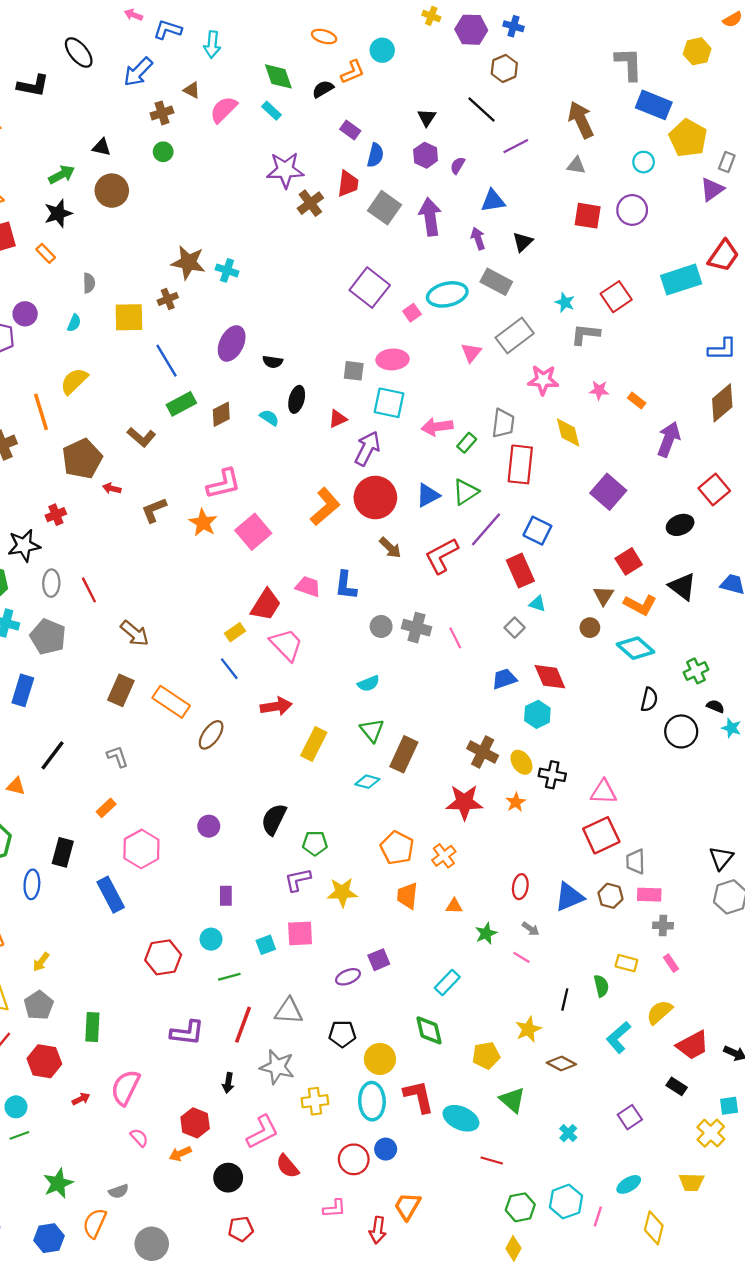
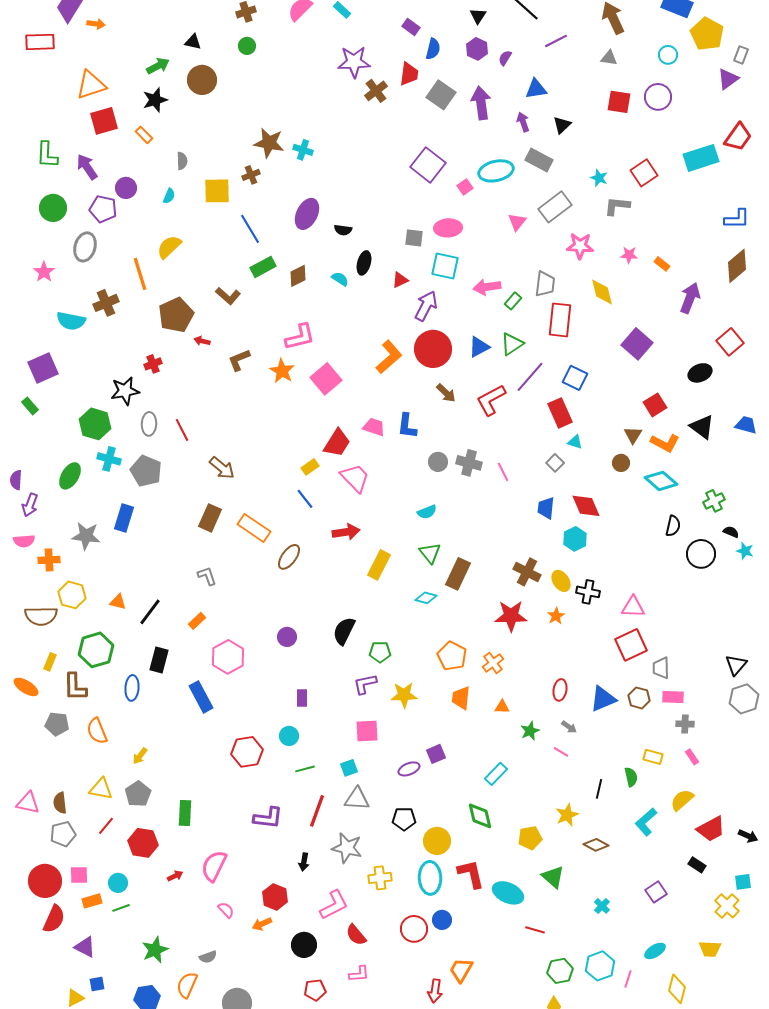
blue trapezoid: (504, 679) -> (546, 508), turned -65
black line: (52, 755) -> (150, 612), moved
cyan square: (266, 945) -> (349, 768), moved
pink L-shape: (334, 1208) -> (359, 974), moved

